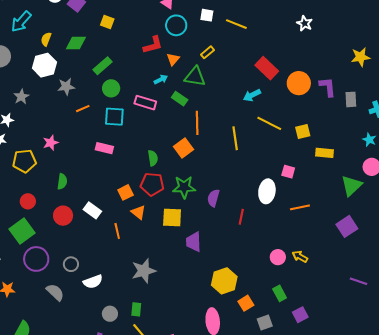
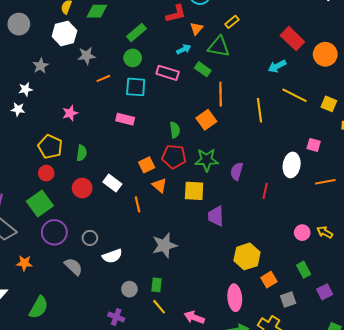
green rectangle: (102, 66) -> (137, 32), moved
yellow square: (303, 131) -> (329, 104), turned 35
yellow pentagon: (24, 161) -> (50, 147), moved, turned 30

